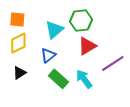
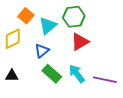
orange square: (17, 19) -> (26, 16), moved, turned 35
purple line: (113, 64) -> (105, 80), moved, turned 45
black triangle: (19, 73) -> (12, 76), moved, turned 32

